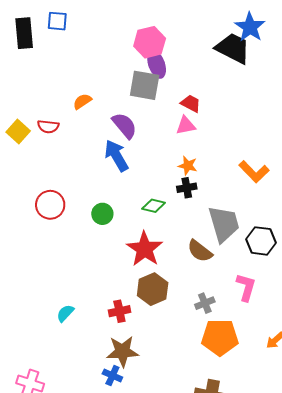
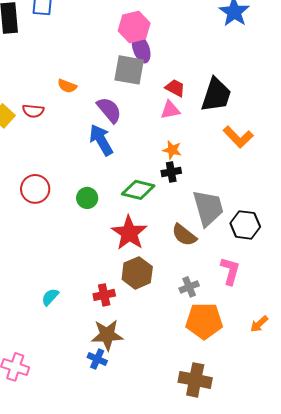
black trapezoid: (233, 48) -> (216, 95), moved, turned 81
orange semicircle: (82, 101) -> (67, 86), turned -126
orange L-shape: (254, 172) -> (238, 137), moved
green diamond: (154, 206) -> (138, 190), size x1.4

